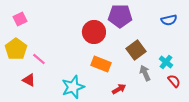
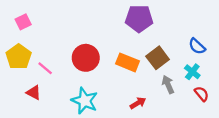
blue semicircle: (169, 20) -> (197, 46), moved, turned 56
red circle: (94, 32) -> (86, 58), moved
orange rectangle: (101, 64) -> (127, 62), moved
cyan star: (73, 87) -> (85, 101), turned -30

